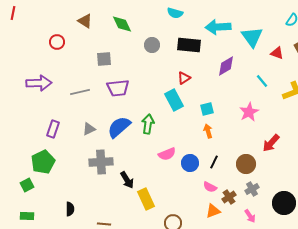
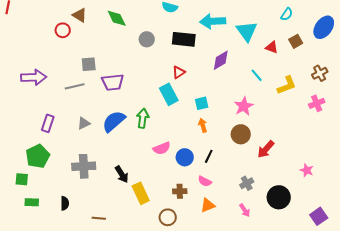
red circle: (57, 42) -> (63, 30), moved
gray square: (104, 59) -> (89, 64), moved
red arrow: (271, 143) -> (266, 149), moved
gray cross: (101, 162) -> (84, 166), moved
brown circle: (246, 164) -> (241, 134), moved
green square: (27, 185) -> (22, 179), turned 32
brown cross: (229, 197) -> (180, 191), moved, turned 32
green rectangle: (27, 216) -> (32, 202), moved

